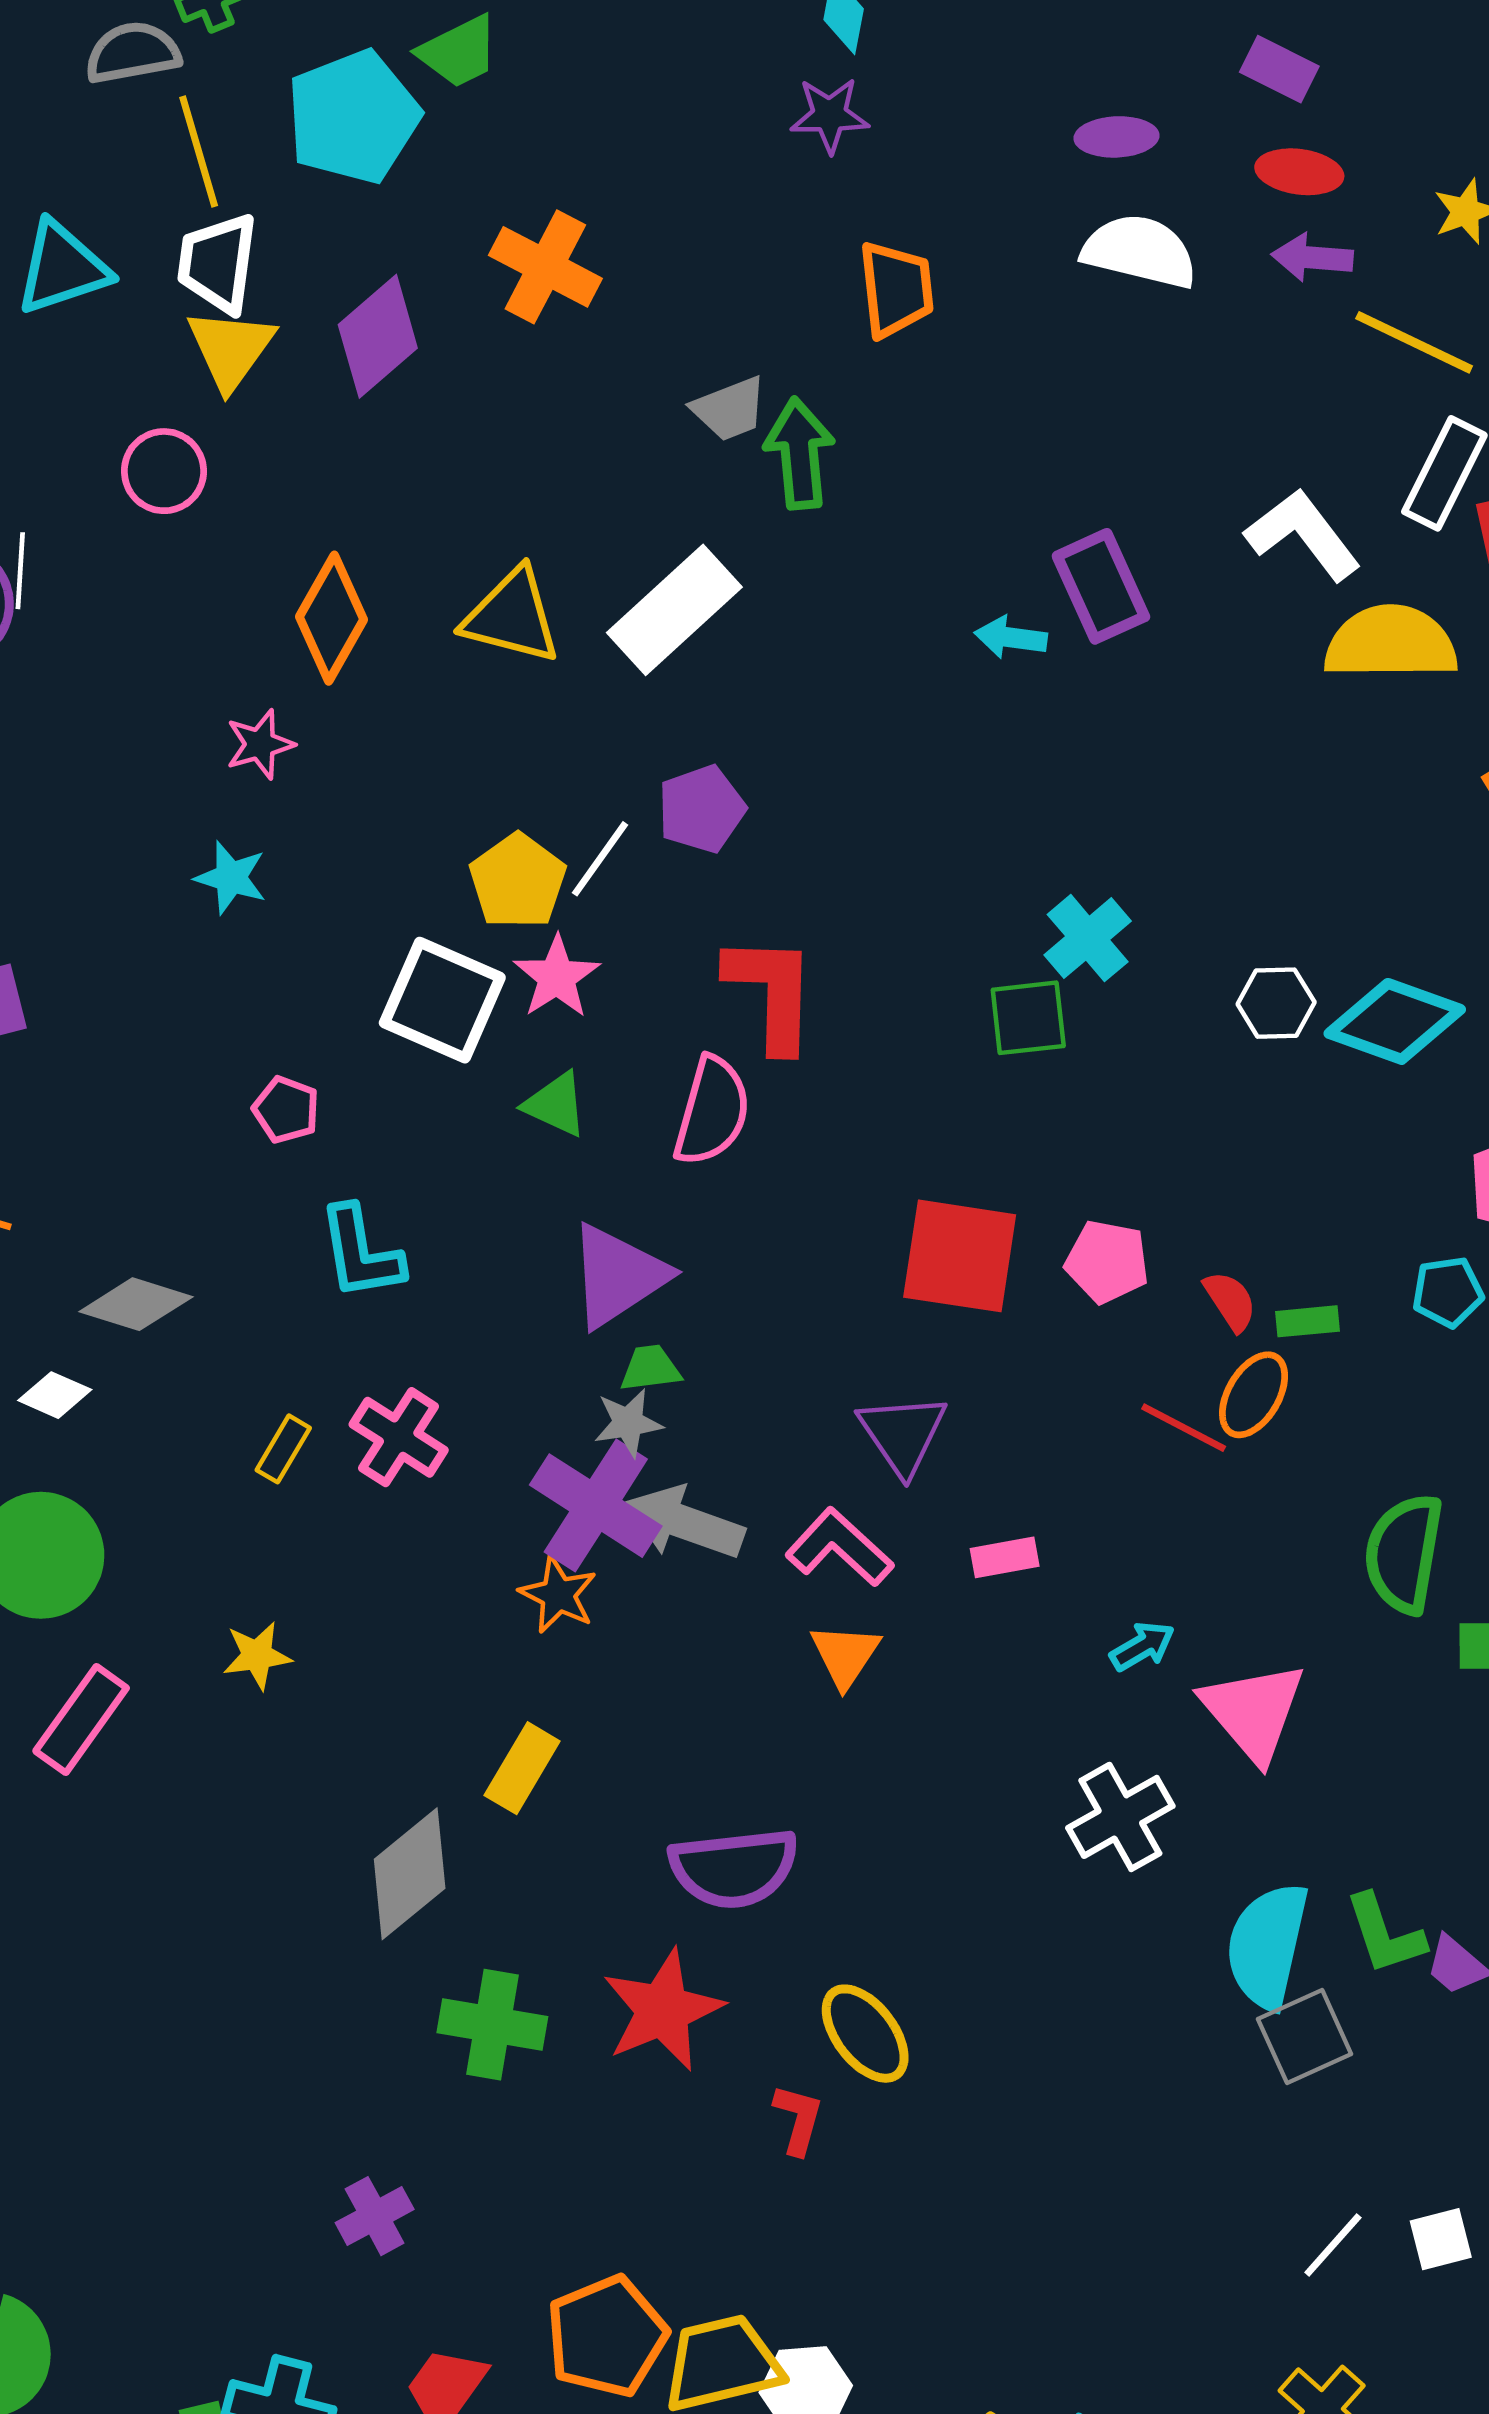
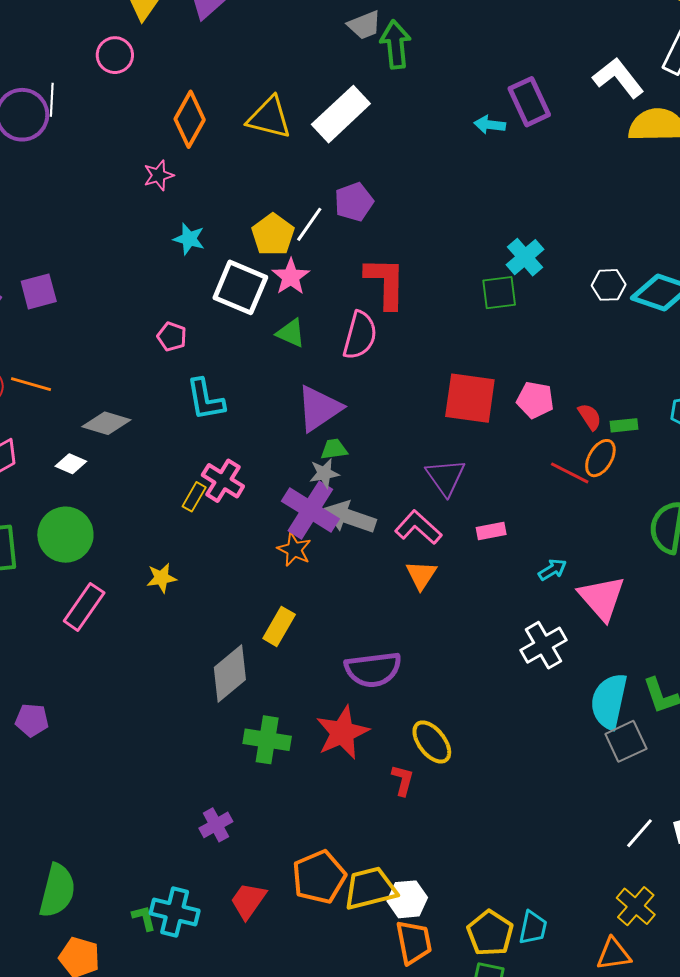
cyan star: (231, 878) -> (189, 239), moved
yellow rectangle: (283, 1449) -> (194, 497), moved

